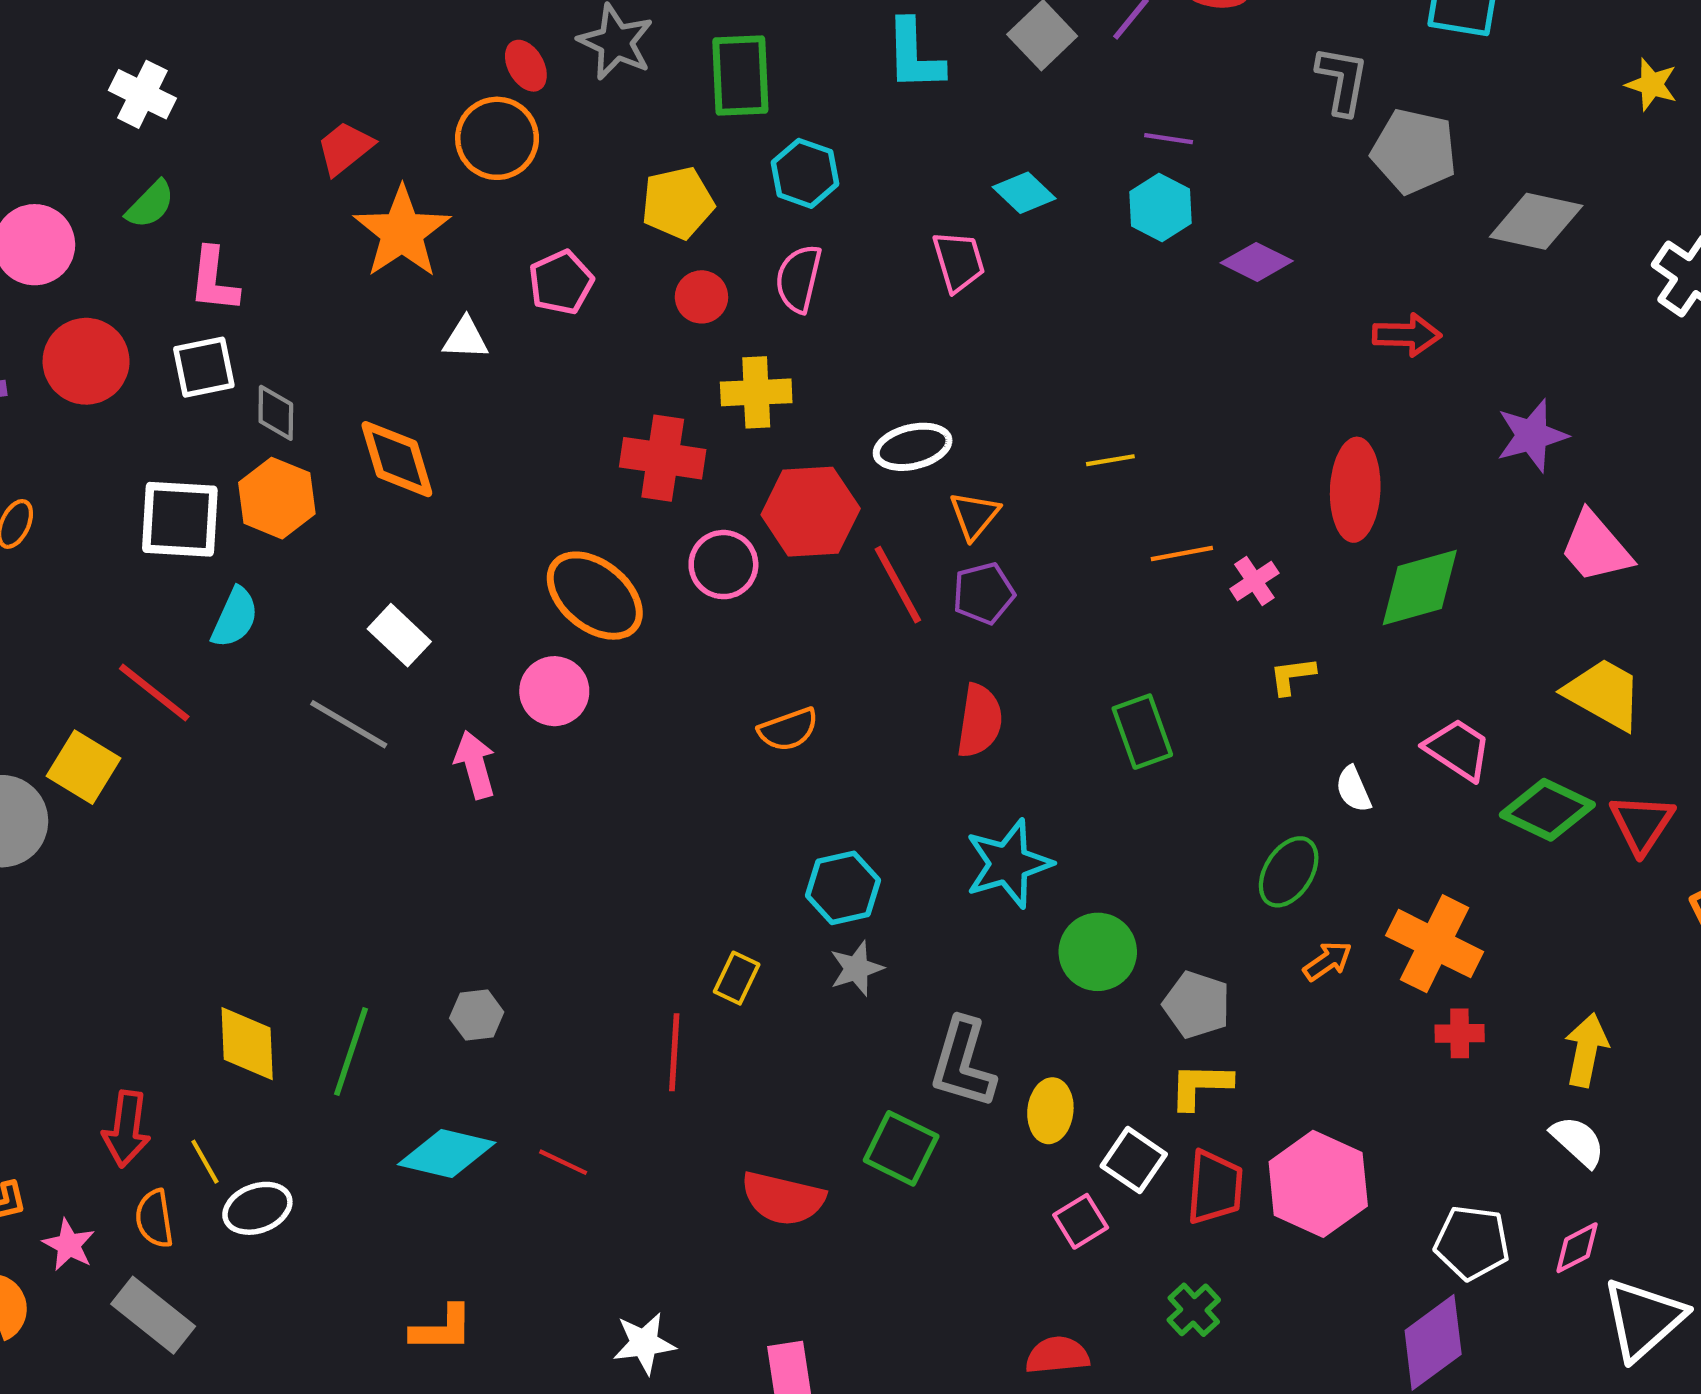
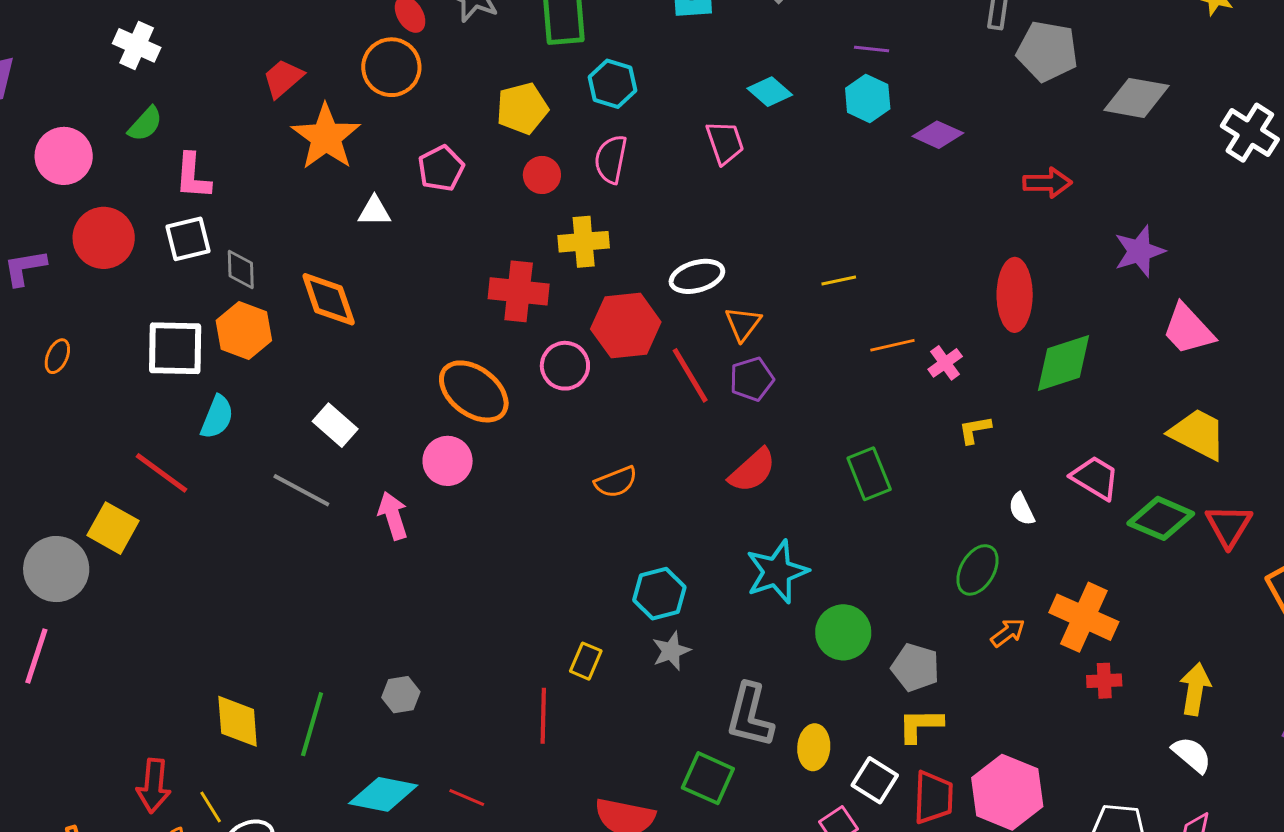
red semicircle: (980, 721) -> (752, 470), turned 42

